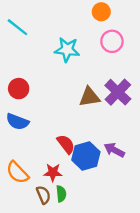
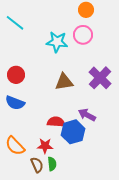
pink circle: (112, 41) -> (83, 35), moved
brown triangle: (89, 97) -> (64, 82), moved
red semicircle: (66, 144) -> (56, 122), turned -48
purple arrow: (114, 150) -> (87, 115), moved

